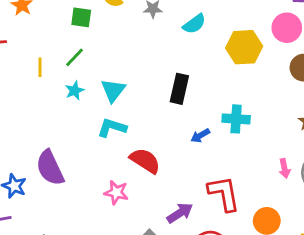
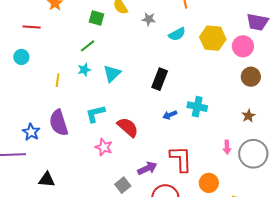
yellow hexagon: (244, 47) -> (213, 38), moved
yellow line: (40, 67) -> (58, 80), moved
cyan L-shape: (112, 128) -> (95, 114), moved, turned -40

